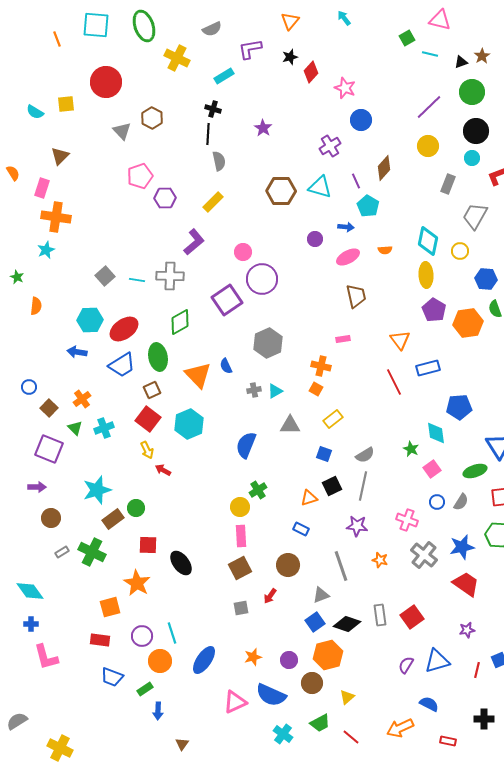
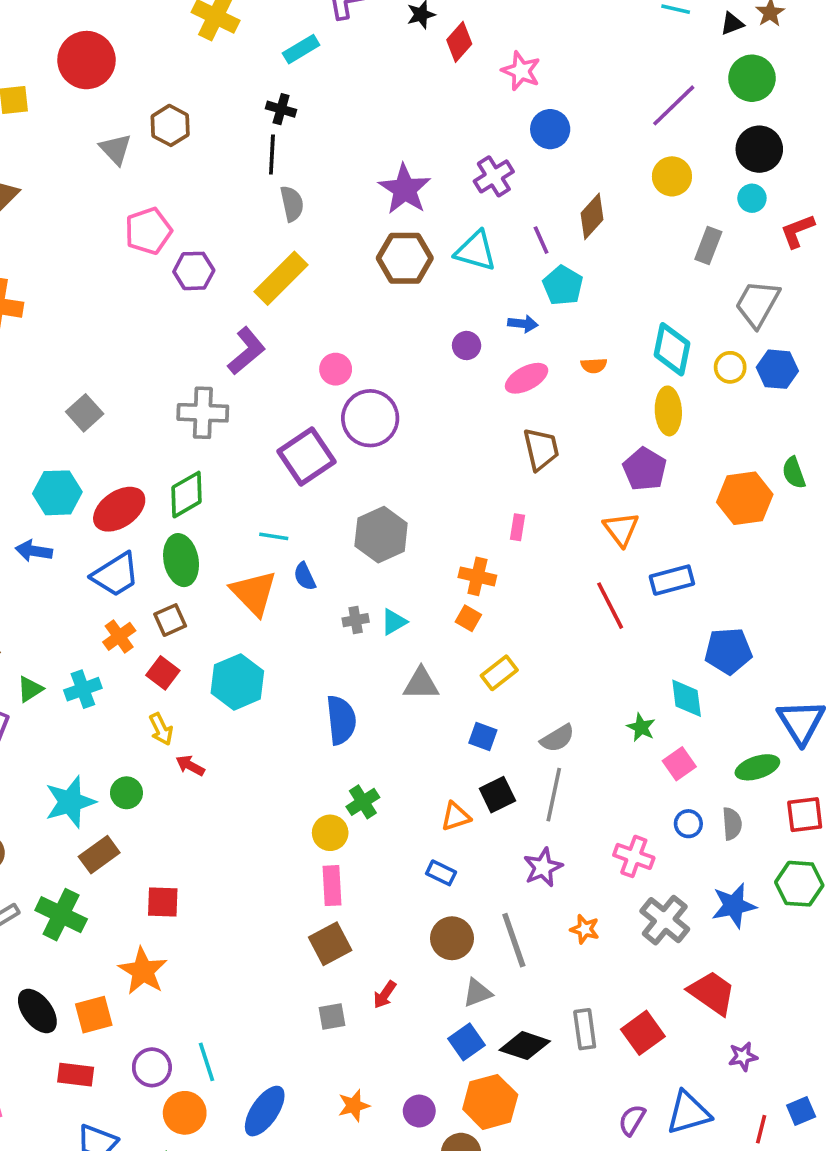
purple star: (263, 128) -> (405, 189), moved, size x1.6
yellow rectangle: (213, 202) -> (281, 278), size x1.4
blue hexagon: (486, 279) -> (777, 369), moved
cyan line: (137, 280) -> (274, 536), moved
purple pentagon: (434, 310) -> (645, 469), moved
green diamond: (180, 322) -> (186, 495), moved
pink rectangle: (343, 339) -> (517, 527), turned -72
orange cross: (82, 399) -> (119, 636), moved
red square: (148, 419) -> (163, 673), size x0.7
green triangle: (75, 428) -> (30, 689), turned 42
blue semicircle: (246, 445) -> (341, 720), turned 152
gray semicircle: (461, 502) -> (732, 824), turned -36
green circle: (136, 508) -> (126, 793), moved
purple star: (357, 526) -> (543, 867), turned -30
black ellipse: (181, 563) -> (37, 1011), moved
brown circle: (288, 565) -> (452, 938), moved
red trapezoid: (466, 584) -> (712, 993), moved

